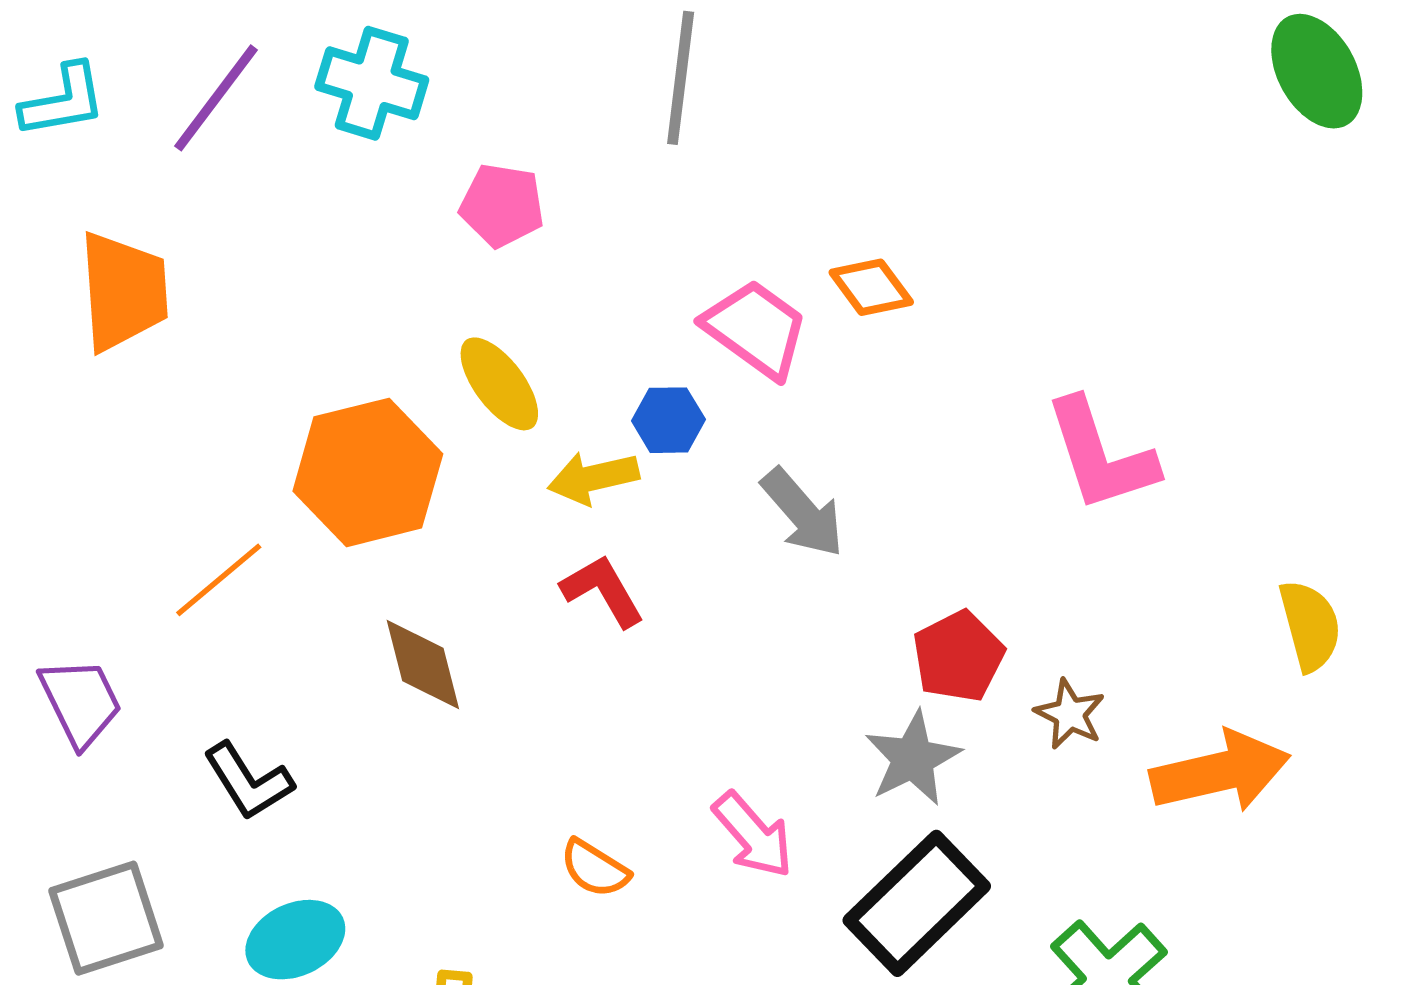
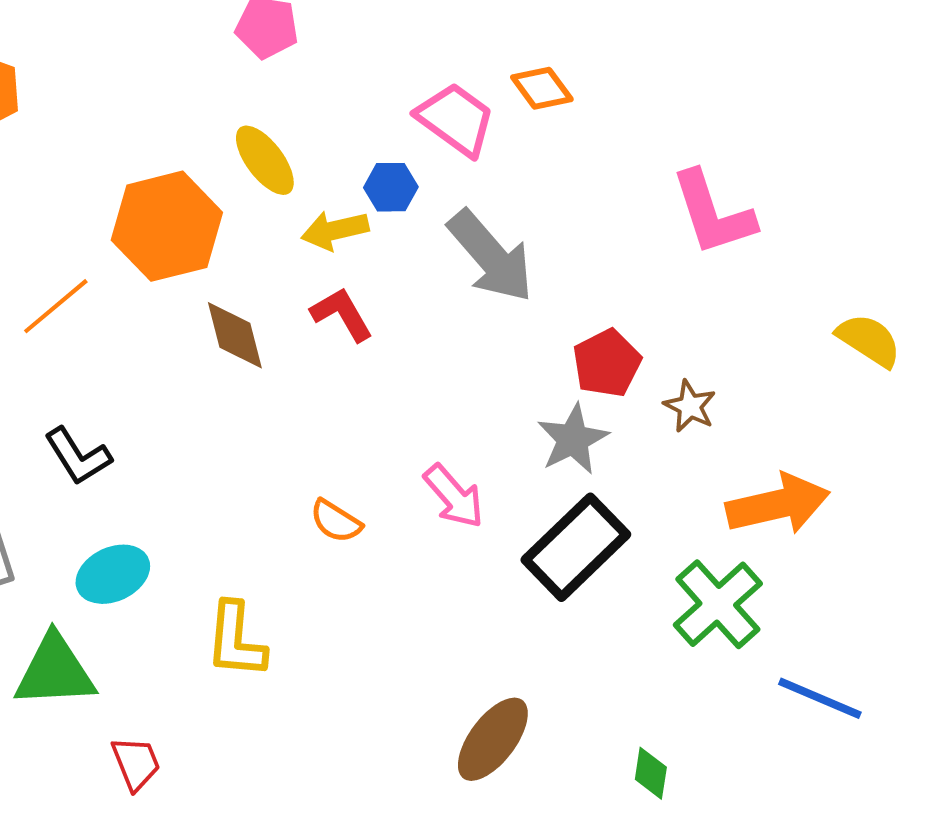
gray arrow: (803, 513) -> (491, 256), size x1.4
yellow semicircle: (1310, 626) -> (869, 340), turned -42
brown diamond: (423, 664) -> (235, 335), moved
orange arrow: (1220, 772) -> (778, 504), moved

